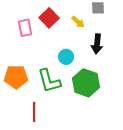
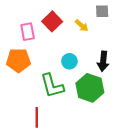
black arrow: (97, 44) -> (103, 61), moved
orange pentagon: (16, 77) -> (18, 60), moved

